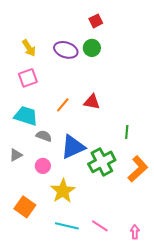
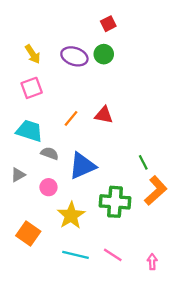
green line: (127, 132) -> (143, 162), moved, turned -32
green cross: (102, 162) -> (115, 202), moved, turned 32

